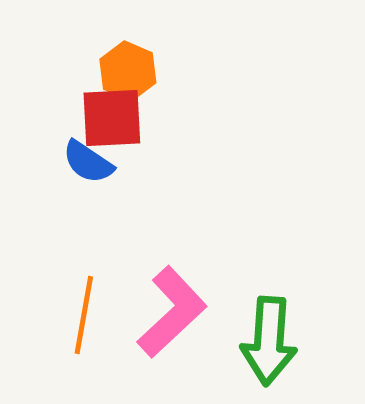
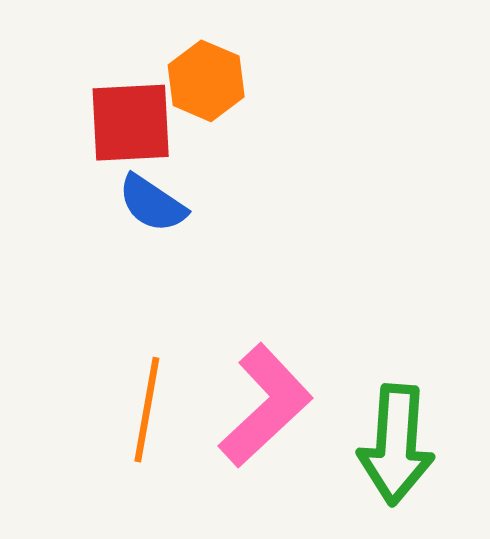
red square: (112, 118) -> (131, 123), moved

